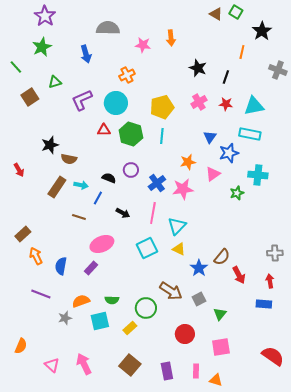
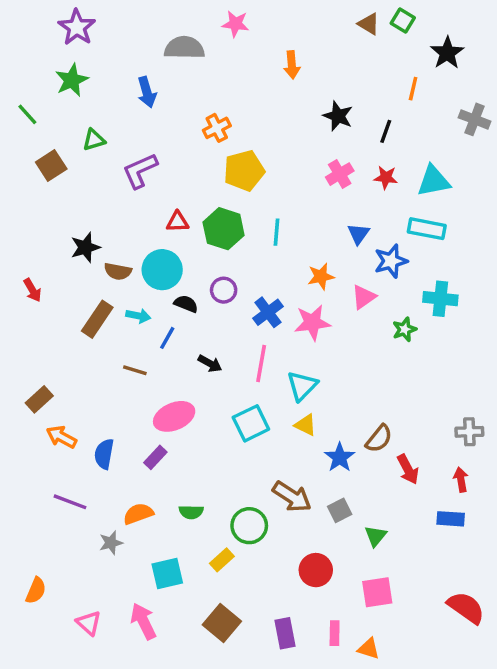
pink star: (143, 45) -> (236, 24), moved
cyan circle: (116, 103) -> (162, 270), moved
yellow pentagon: (162, 107) -> (244, 171), moved
orange arrow: (36, 256) -> (61, 437), turned -36
cyan square: (100, 321) -> (167, 573), moved

